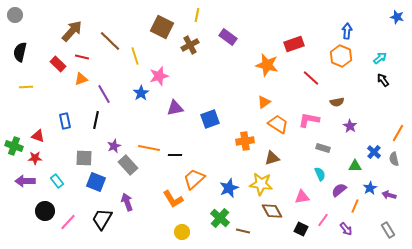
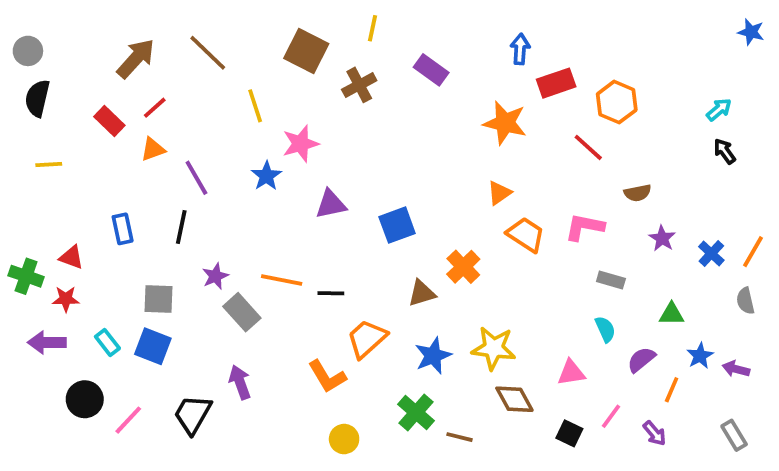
gray circle: (15, 15) -> (28, 51), moved
blue arrow: (347, 31) -> (520, 49), moved
brown line: (110, 41) -> (208, 53), moved
orange hexagon: (341, 56) -> (617, 102), moved
red line: (82, 57) -> (155, 108), turned -56
orange cross: (245, 141) -> (463, 267), turned -36
blue cross: (374, 152) -> (711, 253), moved
brown triangle: (272, 158) -> (422, 293), moved
blue square: (96, 182) -> (153, 346), moved

